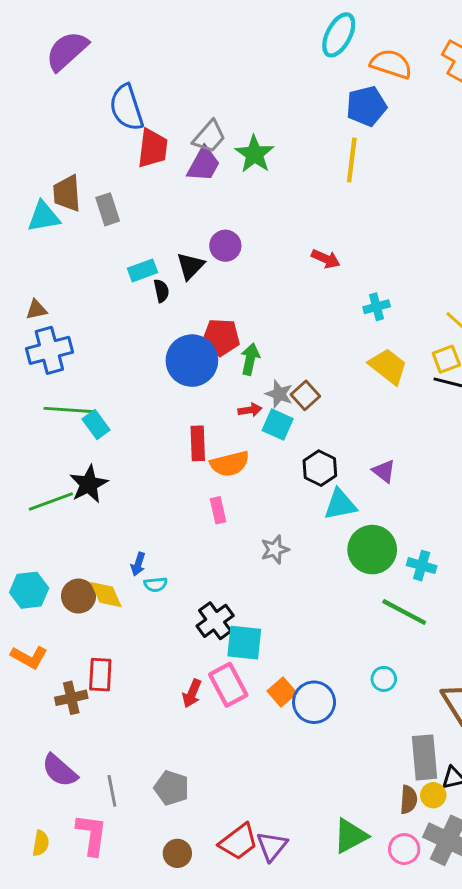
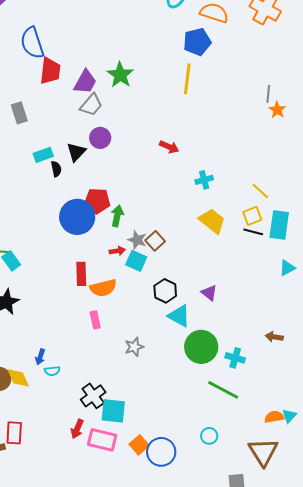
gray trapezoid: (209, 137) -> (91, 105), moved
cyan triangle: (340, 504) -> (179, 316), turned 40
pink rectangle: (228, 685) -> (102, 440), turned -48
red arrow: (192, 693) -> (77, 429), moved

